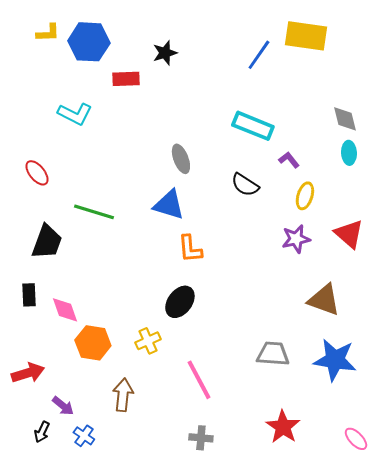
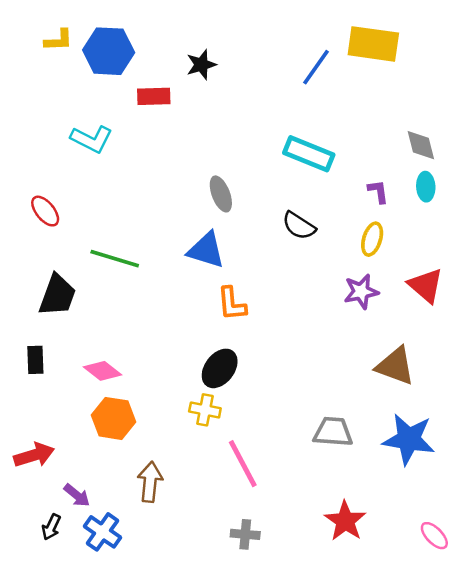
purple L-shape: (289, 160) -> (378, 192), moved, turned 30
pink diamond: (65, 310) -> (102, 371), moved, turned -32
yellow cross: (148, 341) -> (205, 410), moved, turned 35
blue cross: (84, 436) -> (102, 532), size x1.4

